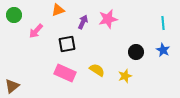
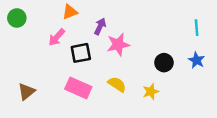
pink star: (108, 19) -> (118, 45), moved
pink arrow: (36, 31) -> (57, 37), moved
brown triangle: (12, 86) -> (26, 92), moved

